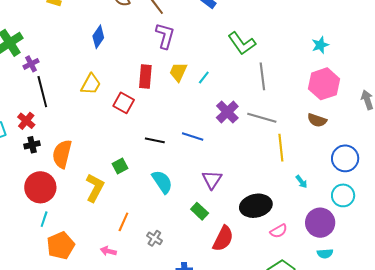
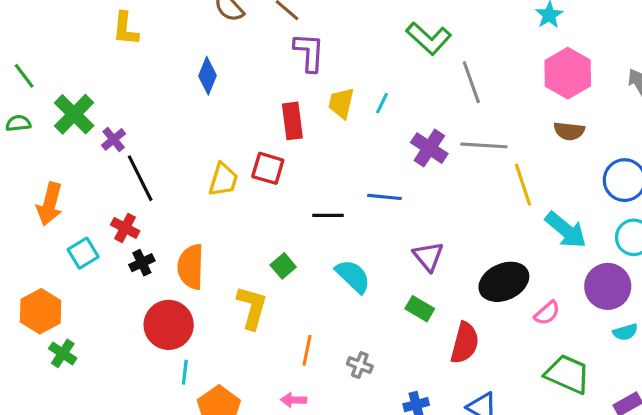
yellow trapezoid: (91, 84) -> (223, 180), moved
cyan arrow: (302, 182) -> (566, 230), size x2.0

